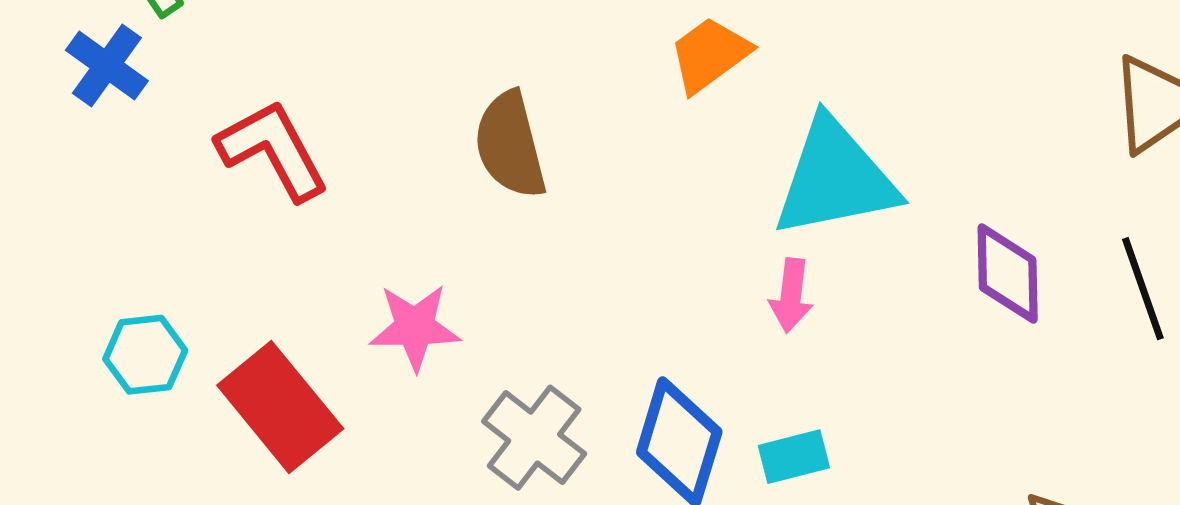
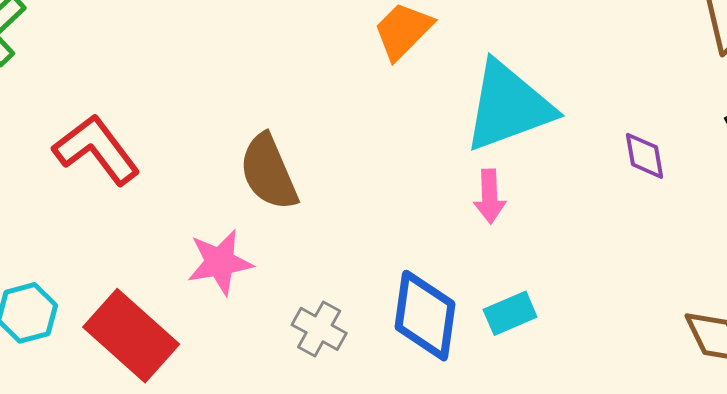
brown semicircle: (510, 145) -> (269, 172), moved
purple diamond: (1008, 273) -> (645, 156), size x0.7
gray cross: (534, 438) -> (319, 329), size x0.7

